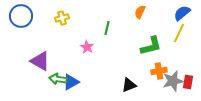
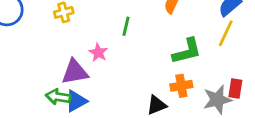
purple triangle: (40, 61) -> (75, 72), moved, turned -40
orange cross: (159, 71) -> (181, 86), moved
red rectangle: (188, 82) -> (235, 89), moved

